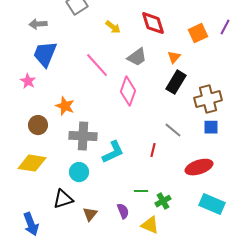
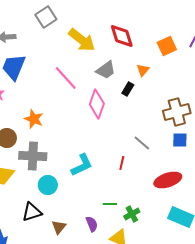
yellow arrow: (113, 27) -> (82, 40), size x1.8
black rectangle: (176, 82) -> (128, 89), moved, size x0.6
gray cross: (83, 136) -> (33, 156), moved

